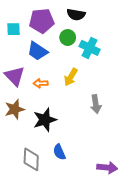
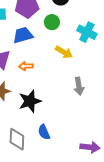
cyan cross: (90, 48) -> (87, 32), moved
blue trapezoid: (37, 51) -> (23, 35), turned 130
yellow arrow: (71, 77) -> (64, 52), moved, turned -90

